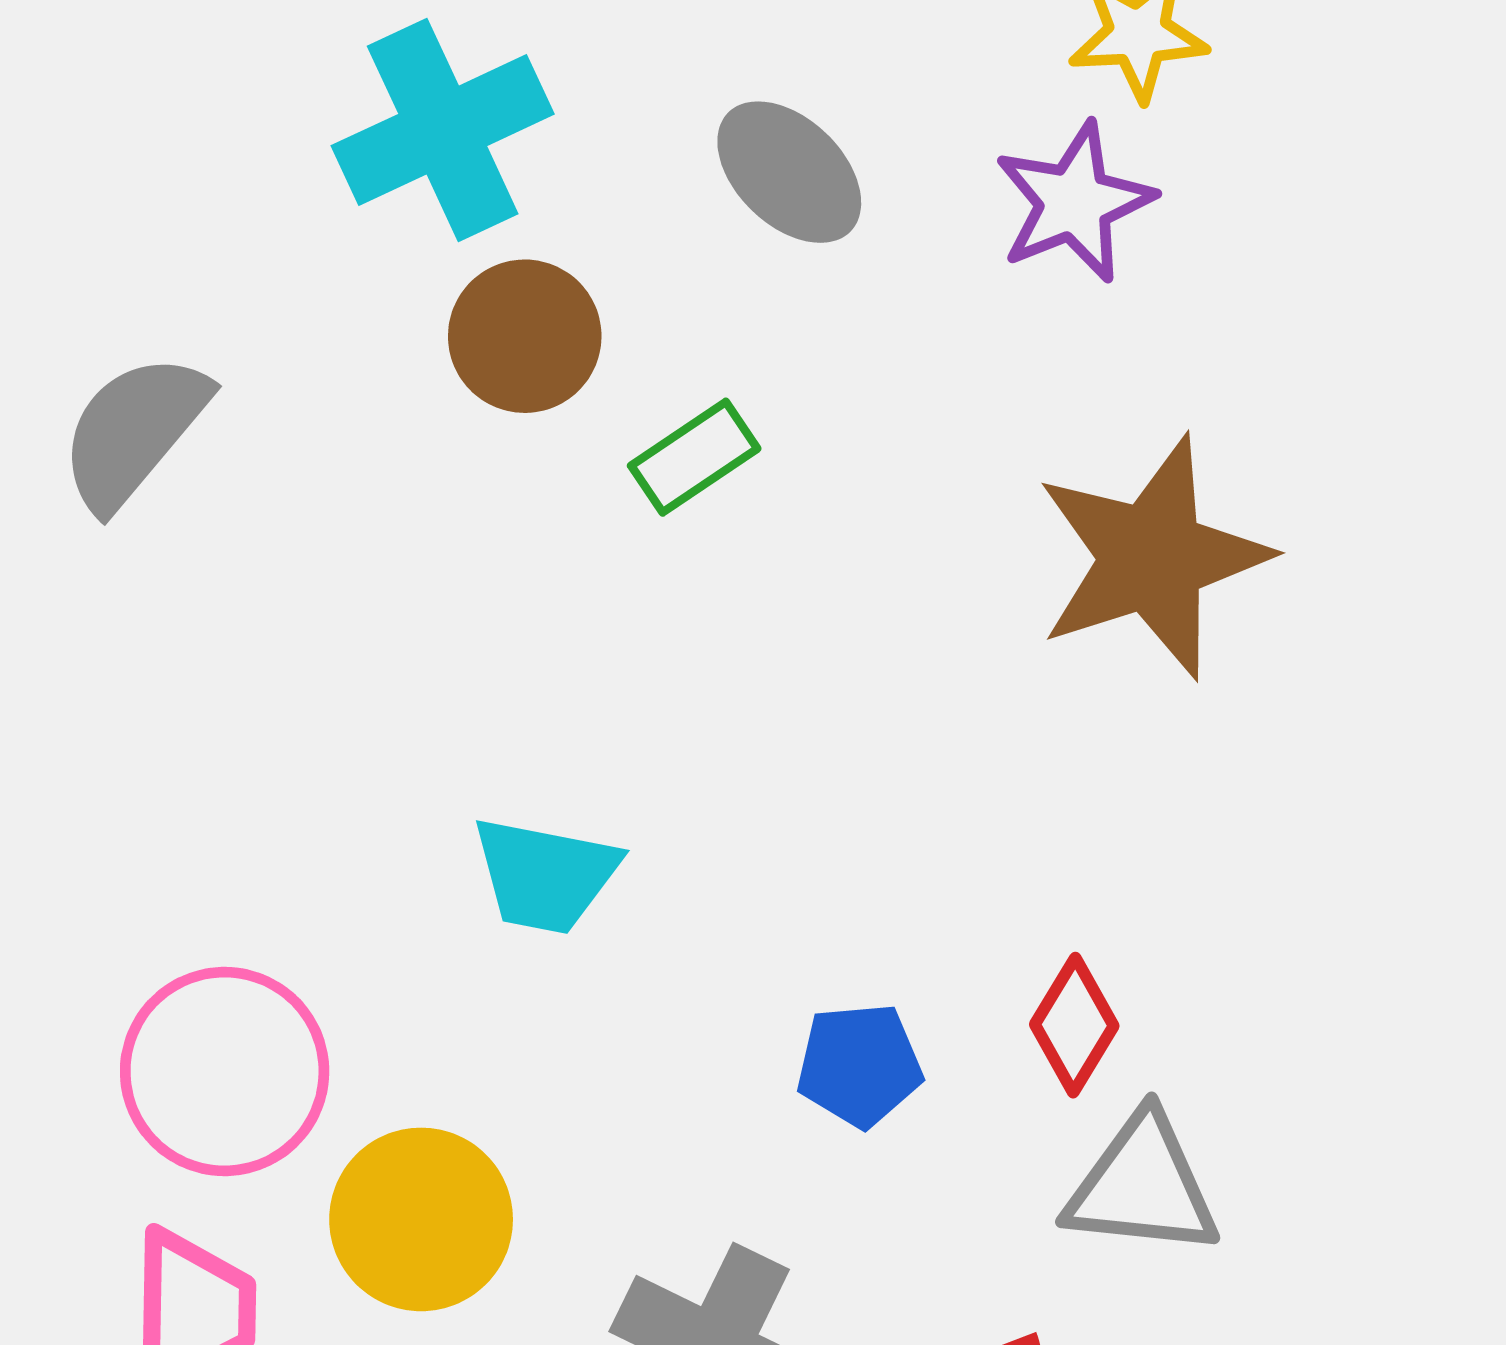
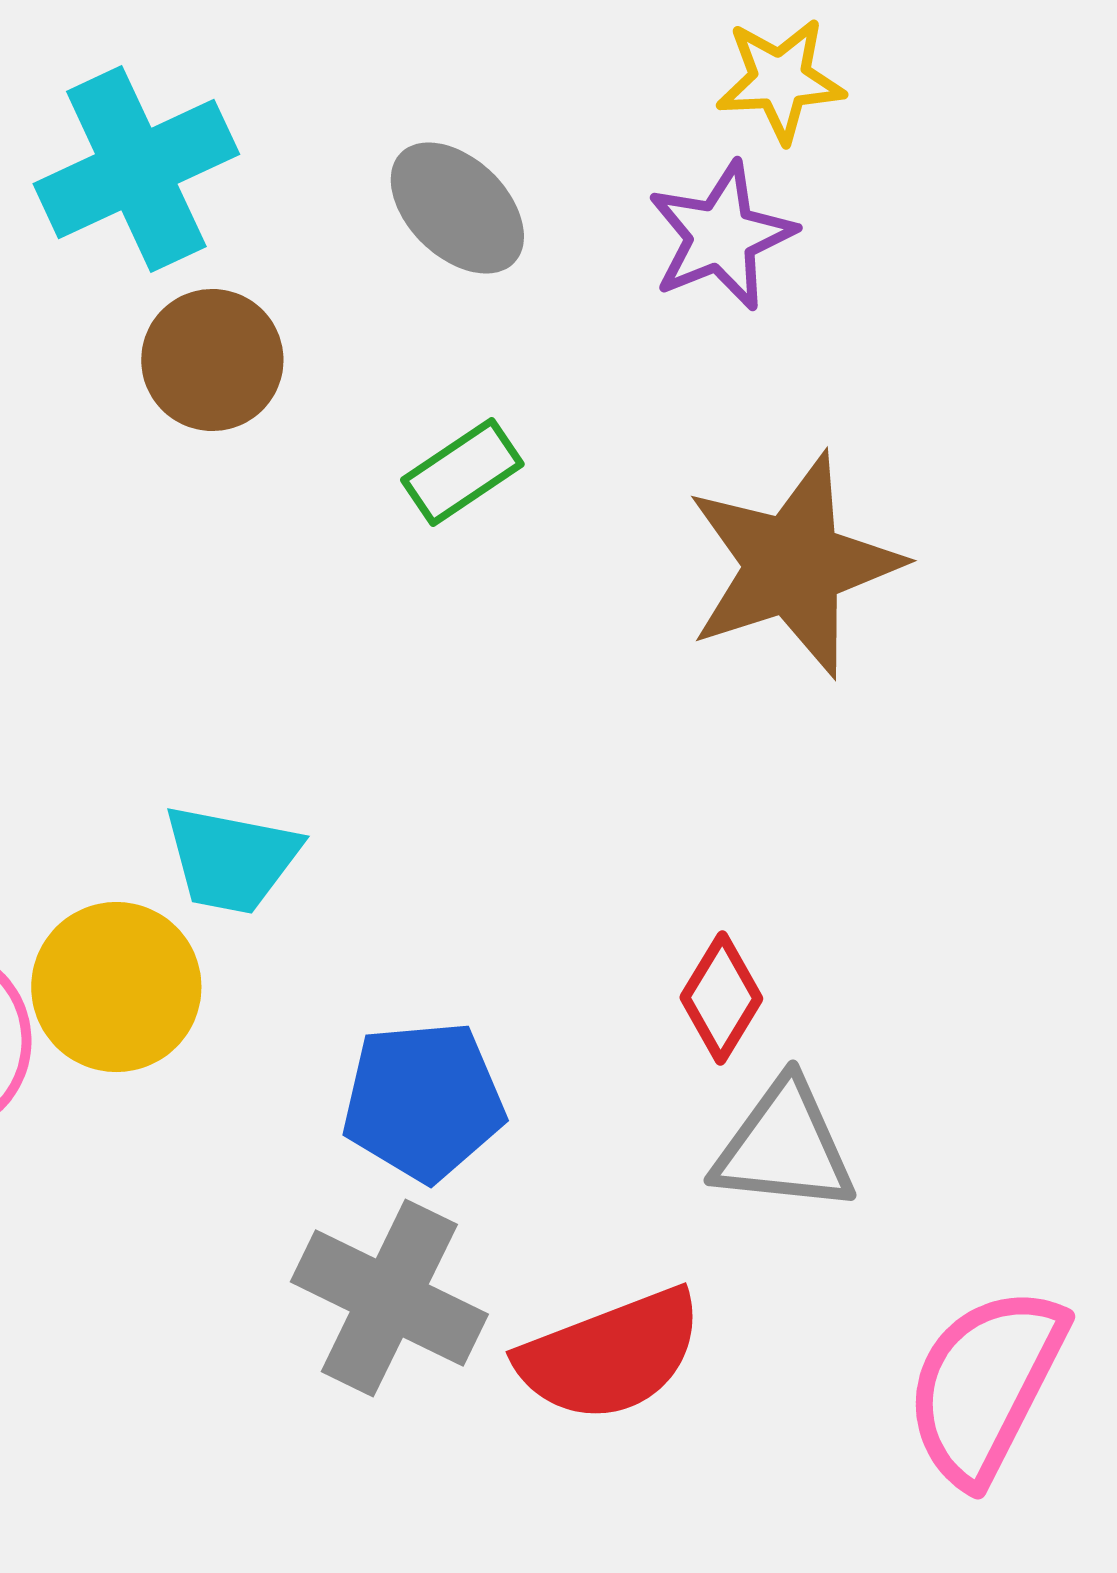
green rectangle: (694, 457) -> (462, 472), moved
blue pentagon: (859, 1065) -> (423, 1101), moved, size x1.4
yellow circle: (421, 1219) -> (116, 987), moved

